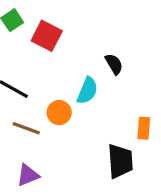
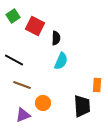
black semicircle: (114, 64) -> (56, 38), moved, turned 32
orange circle: (59, 113) -> (43, 103), moved

